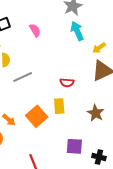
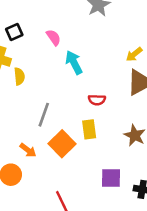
cyan arrow: (77, 31) -> (74, 63), moved
gray line: (23, 77) -> (44, 115), moved, turned -42

